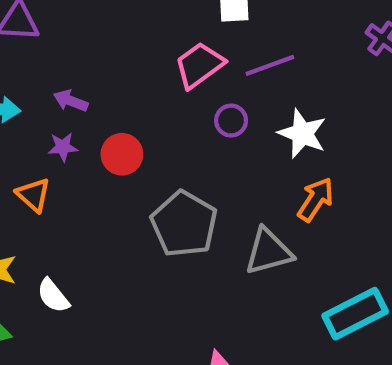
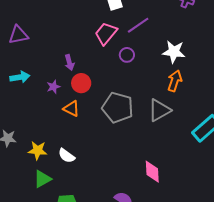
purple arrow: (71, 101) -> (69, 62), moved, turned -112
white star: (302, 134) -> (174, 52), moved
orange triangle: (33, 195) -> (71, 109), moved

